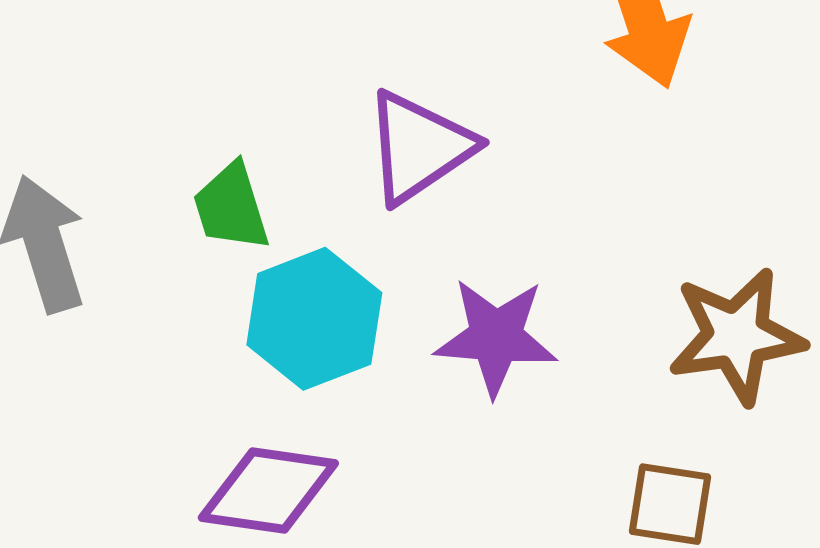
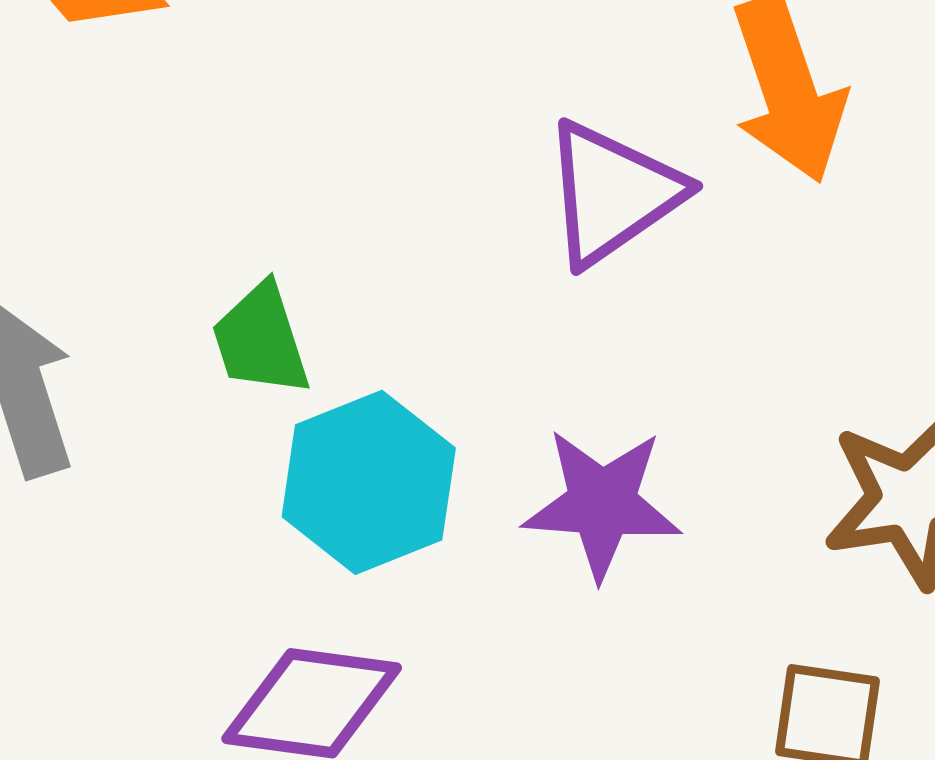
purple triangle: (419, 147) -> (613, 193), moved

